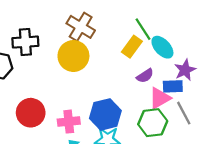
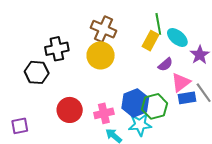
green line: (143, 29) -> (158, 24), turned 30
blue rectangle: (173, 86) -> (187, 98), moved
green hexagon: (153, 123) -> (155, 106), moved

